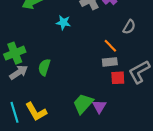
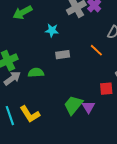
gray rectangle: (110, 62) -> (63, 55), moved
green semicircle: (44, 67) -> (36, 73), turned 70
red square: (118, 78) -> (106, 89), moved

